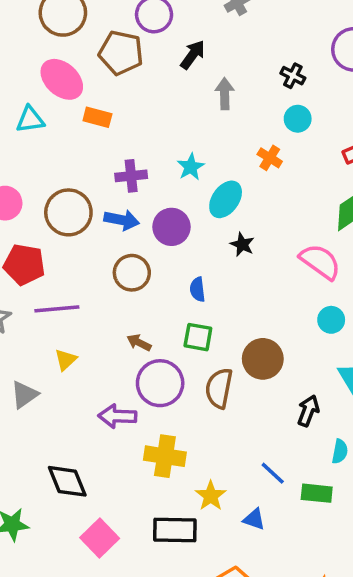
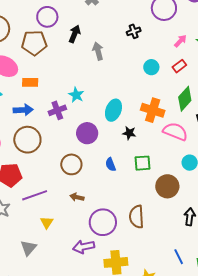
black cross: (293, 76) -> (134, 31), turned -32
cyan circle: (298, 119) -> (151, 67), moved
orange cross: (270, 158) -> (153, 110), moved, size x1.6
cyan star: (191, 167) -> (76, 95), moved
blue arrow: (122, 220) -> (23, 110), moved
green square: (198, 337) -> (143, 163), moved
brown arrow: (139, 343) -> (77, 197), moved
brown circle: (263, 359) -> (167, 186), moved
blue line: (273, 473) -> (179, 257), turned 35

